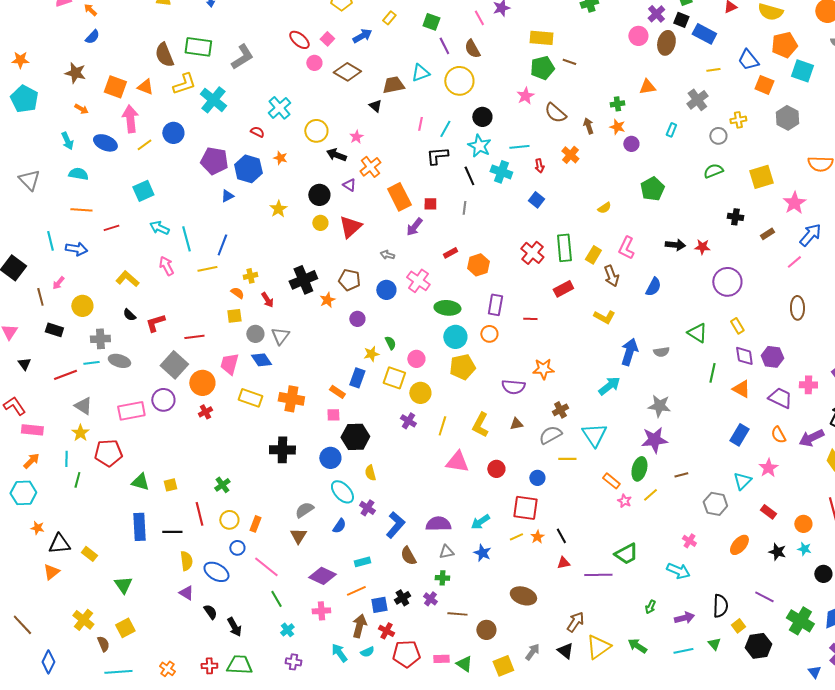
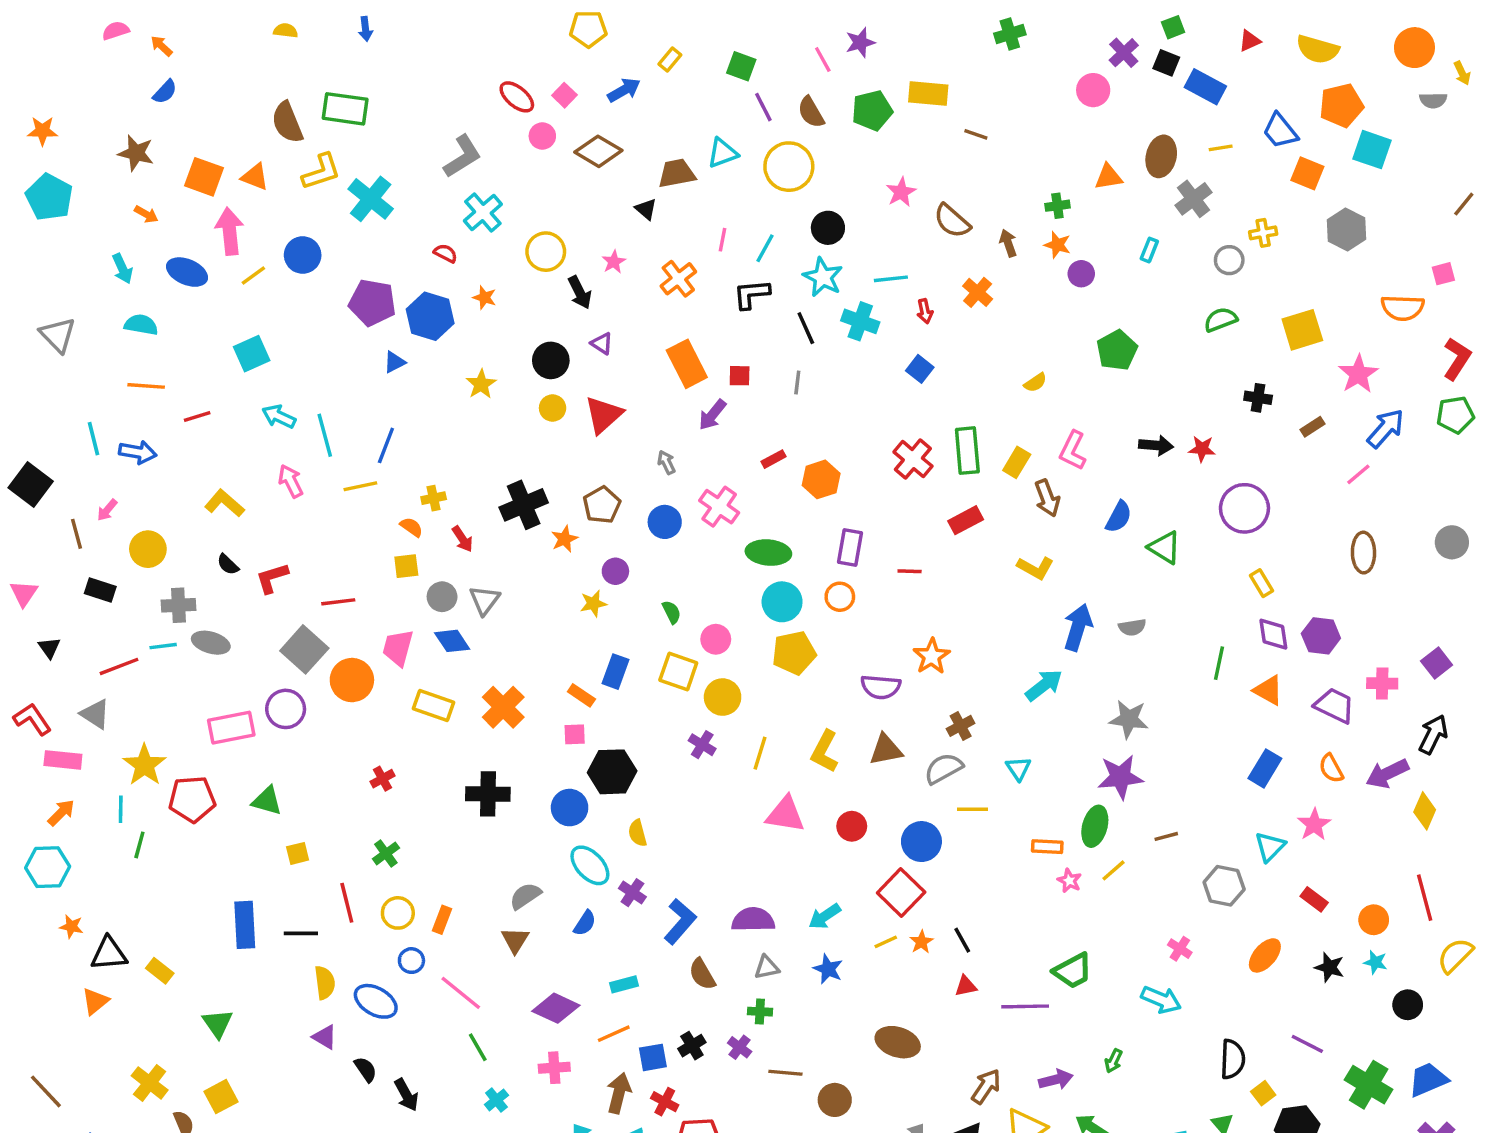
brown ellipse: (666, 43) -> (1161, 156), moved
gray L-shape: (242, 57) -> (462, 156), moved
green pentagon: (542, 68) -> (872, 110), moved
black arrow: (336, 155) -> (580, 292), turned -138
orange cross: (370, 167) -> (678, 279), moved
gray arrow: (387, 255) -> (666, 462), turned 48
brown pentagon: (349, 280) -> (602, 505), turned 30
green triangle: (697, 333) -> (1165, 547), moved
yellow star: (371, 354) -> (593, 604), moved
orange star: (543, 369) -> (932, 656), turned -30
orange cross: (291, 399) -> (503, 707), turned 35
gray triangle: (83, 406) -> (95, 714), moved
red cross: (205, 412) -> (383, 779), moved
brown triangle: (516, 424) -> (886, 750), size x1.5
yellow star: (80, 433) -> (145, 765), size x1.4
cyan triangle: (594, 435) -> (1018, 768), size x0.6
blue circle: (537, 478) -> (921, 842), size x1.5
orange rectangle: (611, 481) -> (1047, 847), turned -36
green triangle: (140, 482) -> (267, 801), moved
red square: (525, 508) -> (901, 893), turned 36
purple arrow: (684, 618) -> (1056, 1080), moved

